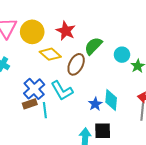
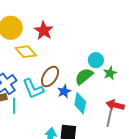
green semicircle: (93, 46) -> (84, 76), moved
brown ellipse: (76, 64) -> (50, 77), moved
blue star: (95, 104) -> (64, 91), moved

